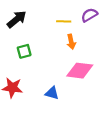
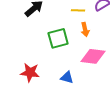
green square: (24, 51) -> (58, 38), moved, size x1.5

